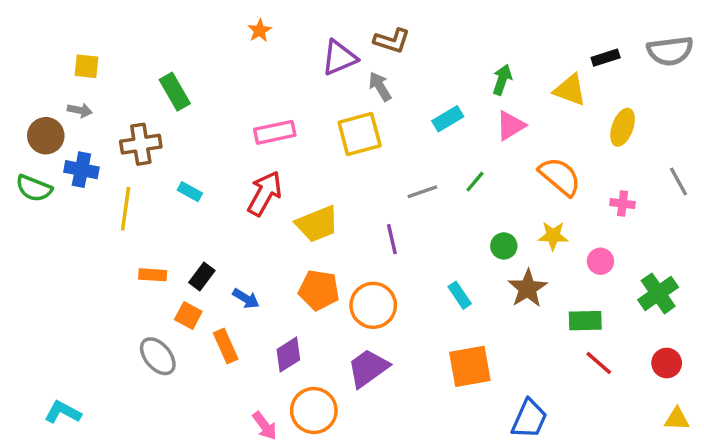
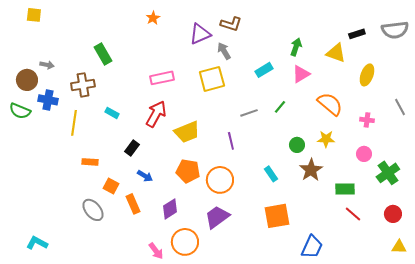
yellow square: (87, 66) -> (34, 15), moved
pink circle: (600, 261) -> (364, 154), moved
black rectangle: (202, 277) -> (132, 148), moved

